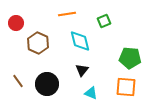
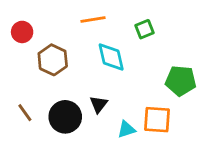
black triangle: (82, 70) -> (99, 104), moved
orange square: (126, 87) -> (157, 120), moved
cyan triangle: (91, 93) -> (126, 129), turned -40

